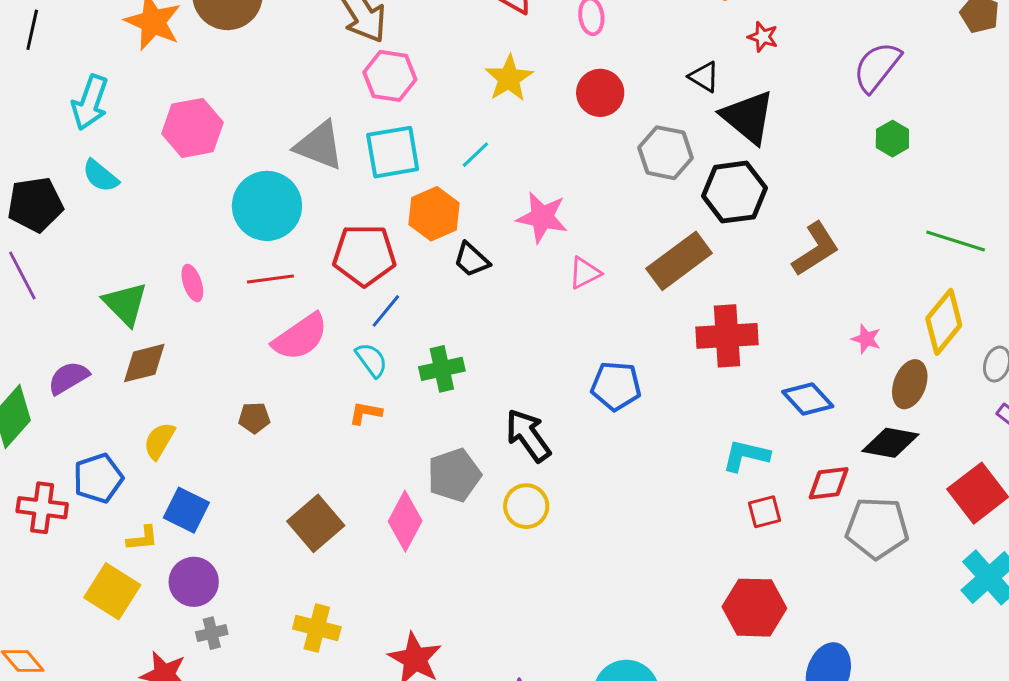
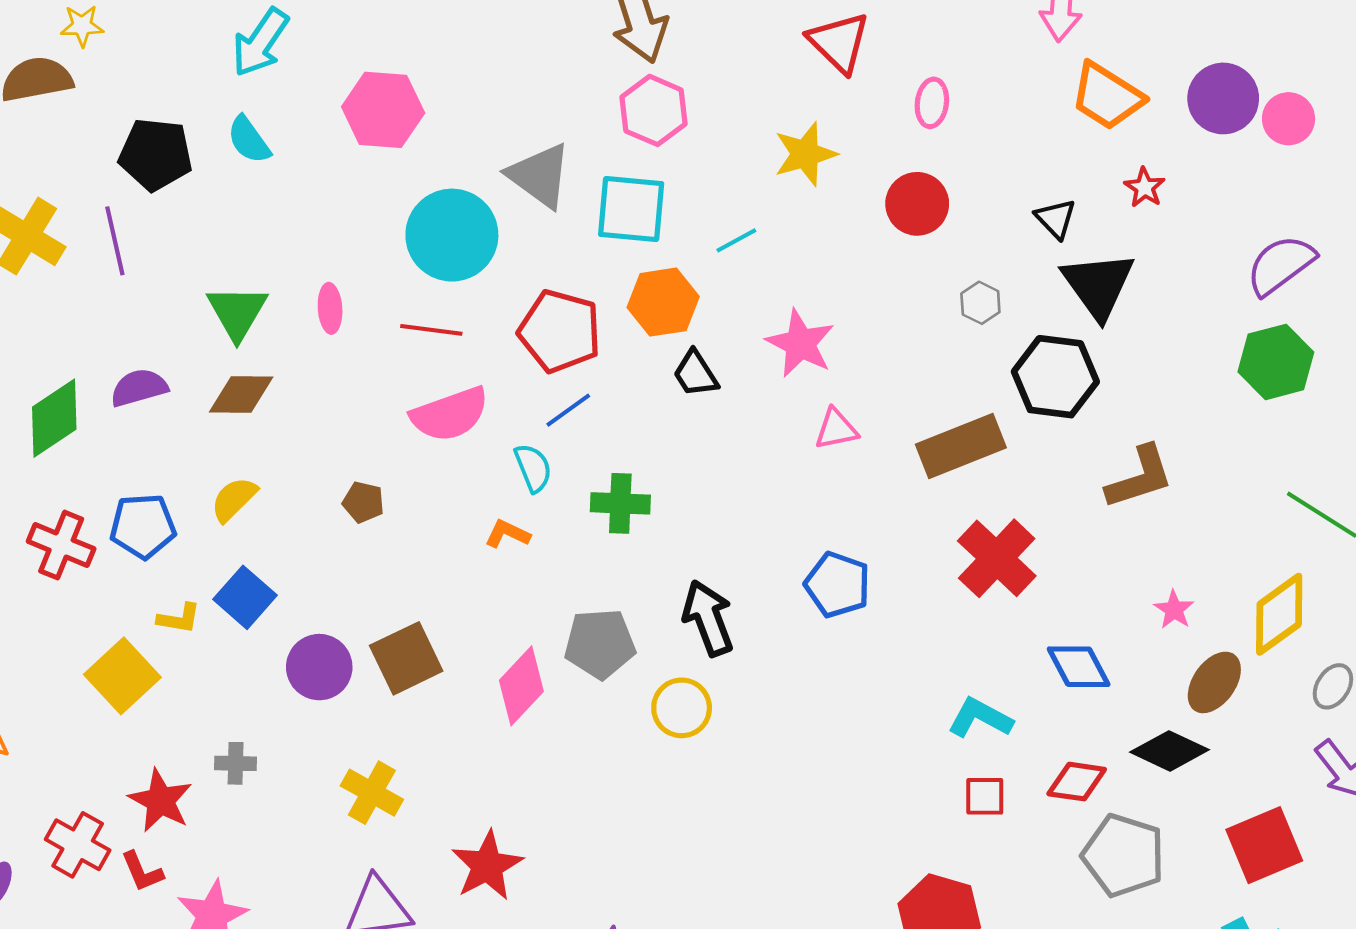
green hexagon: (892, 139) -> (1276, 362), size x1.6
gray hexagon: (666, 153) -> (980, 303), size x0.6
red cross: (727, 336) -> (997, 558), turned 32
purple circle: (194, 582) -> (319, 667), moved

